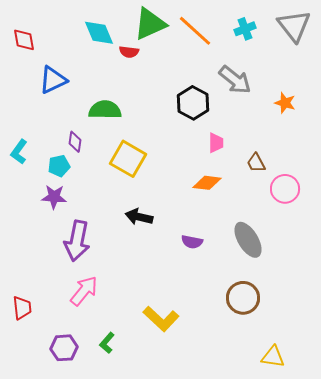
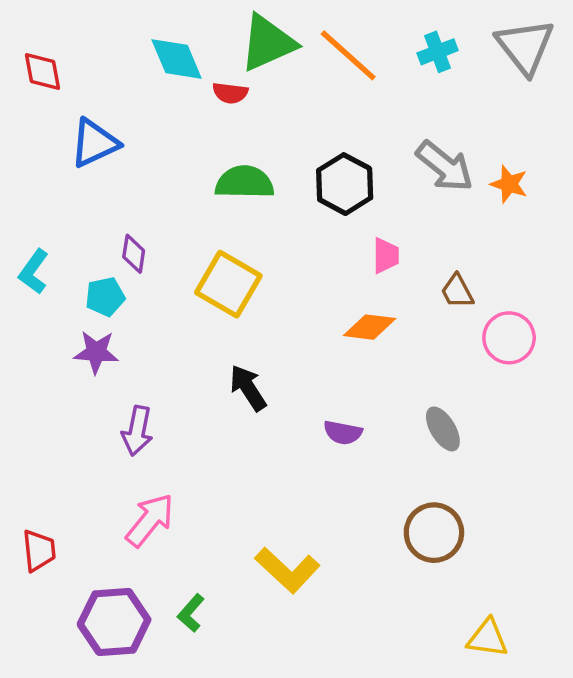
gray arrow: (235, 80) -> (445, 166), moved
green semicircle: (105, 110) -> (244, 182), moved
black arrow: (139, 217) -> (248, 388), turned 44
gray ellipse: (248, 240) -> (443, 429), size x0.7
purple arrow: (77, 241) -> (137, 431), size x0.7
purple hexagon: (64, 348) -> (114, 622), size x1.4

